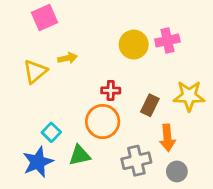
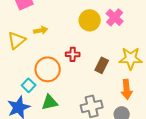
pink cross: (167, 41) -> (115, 17), turned -36
orange circle: (103, 122) -> (48, 69), moved
orange arrow: (167, 138) -> (127, 89), moved

